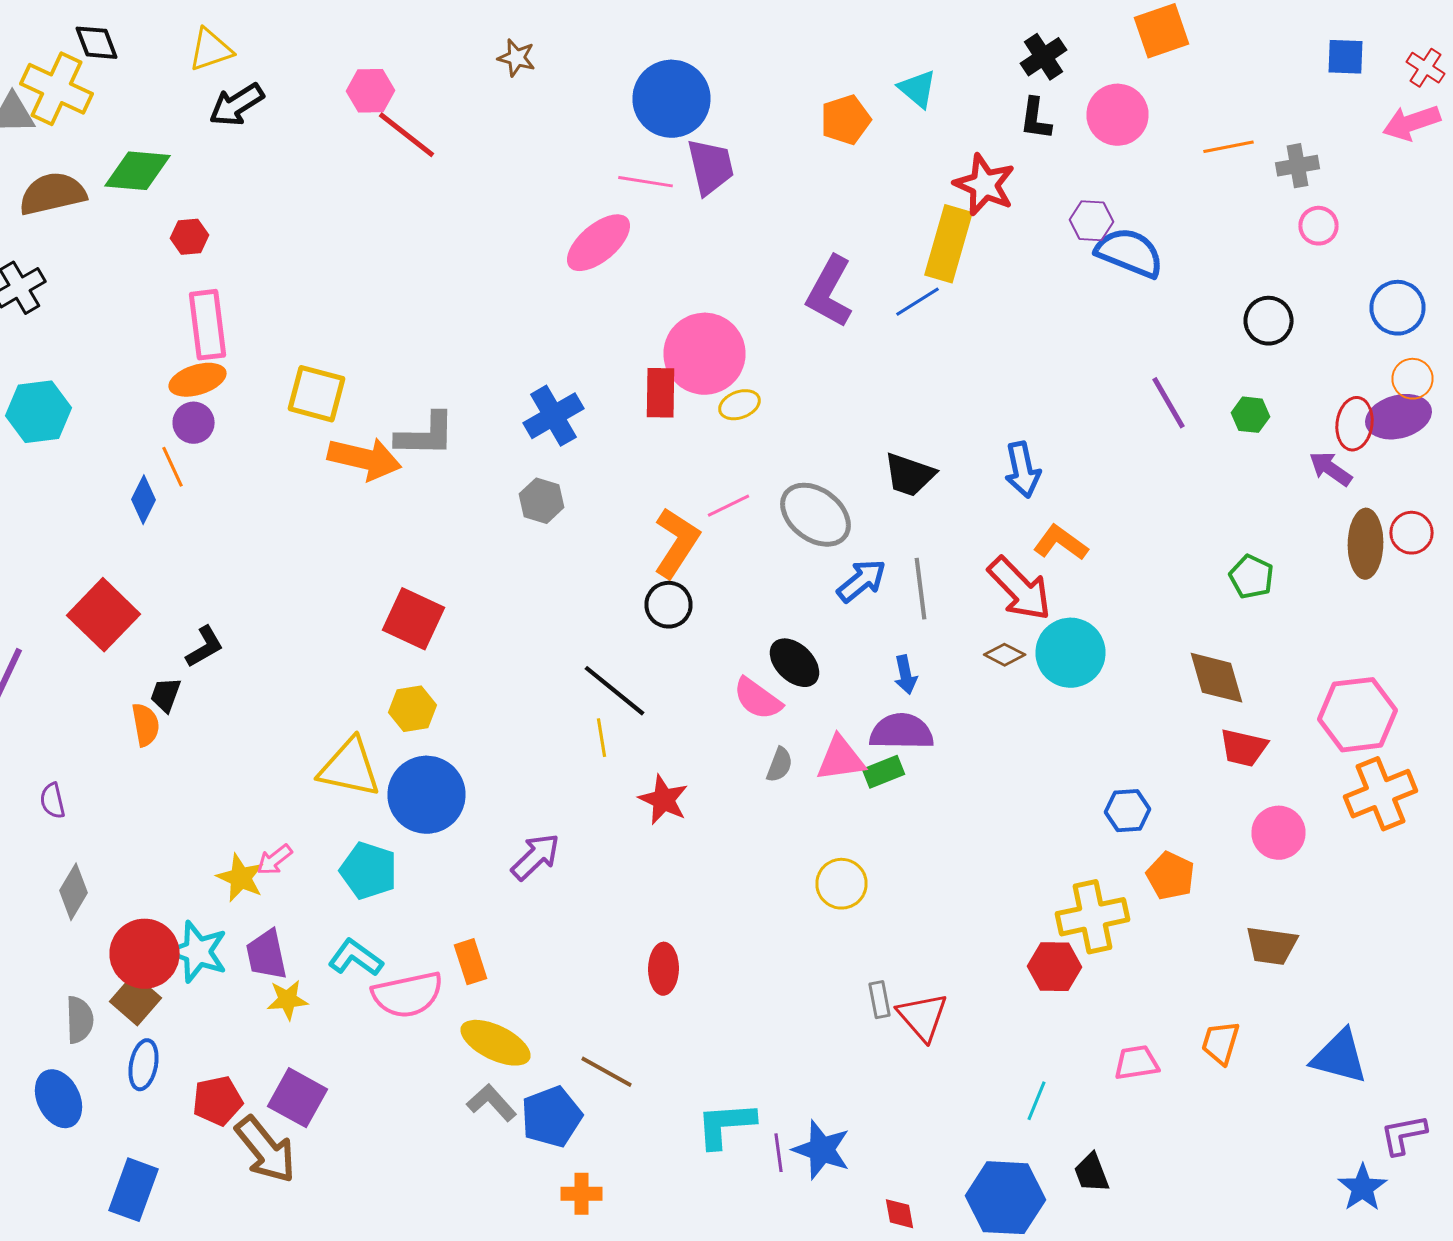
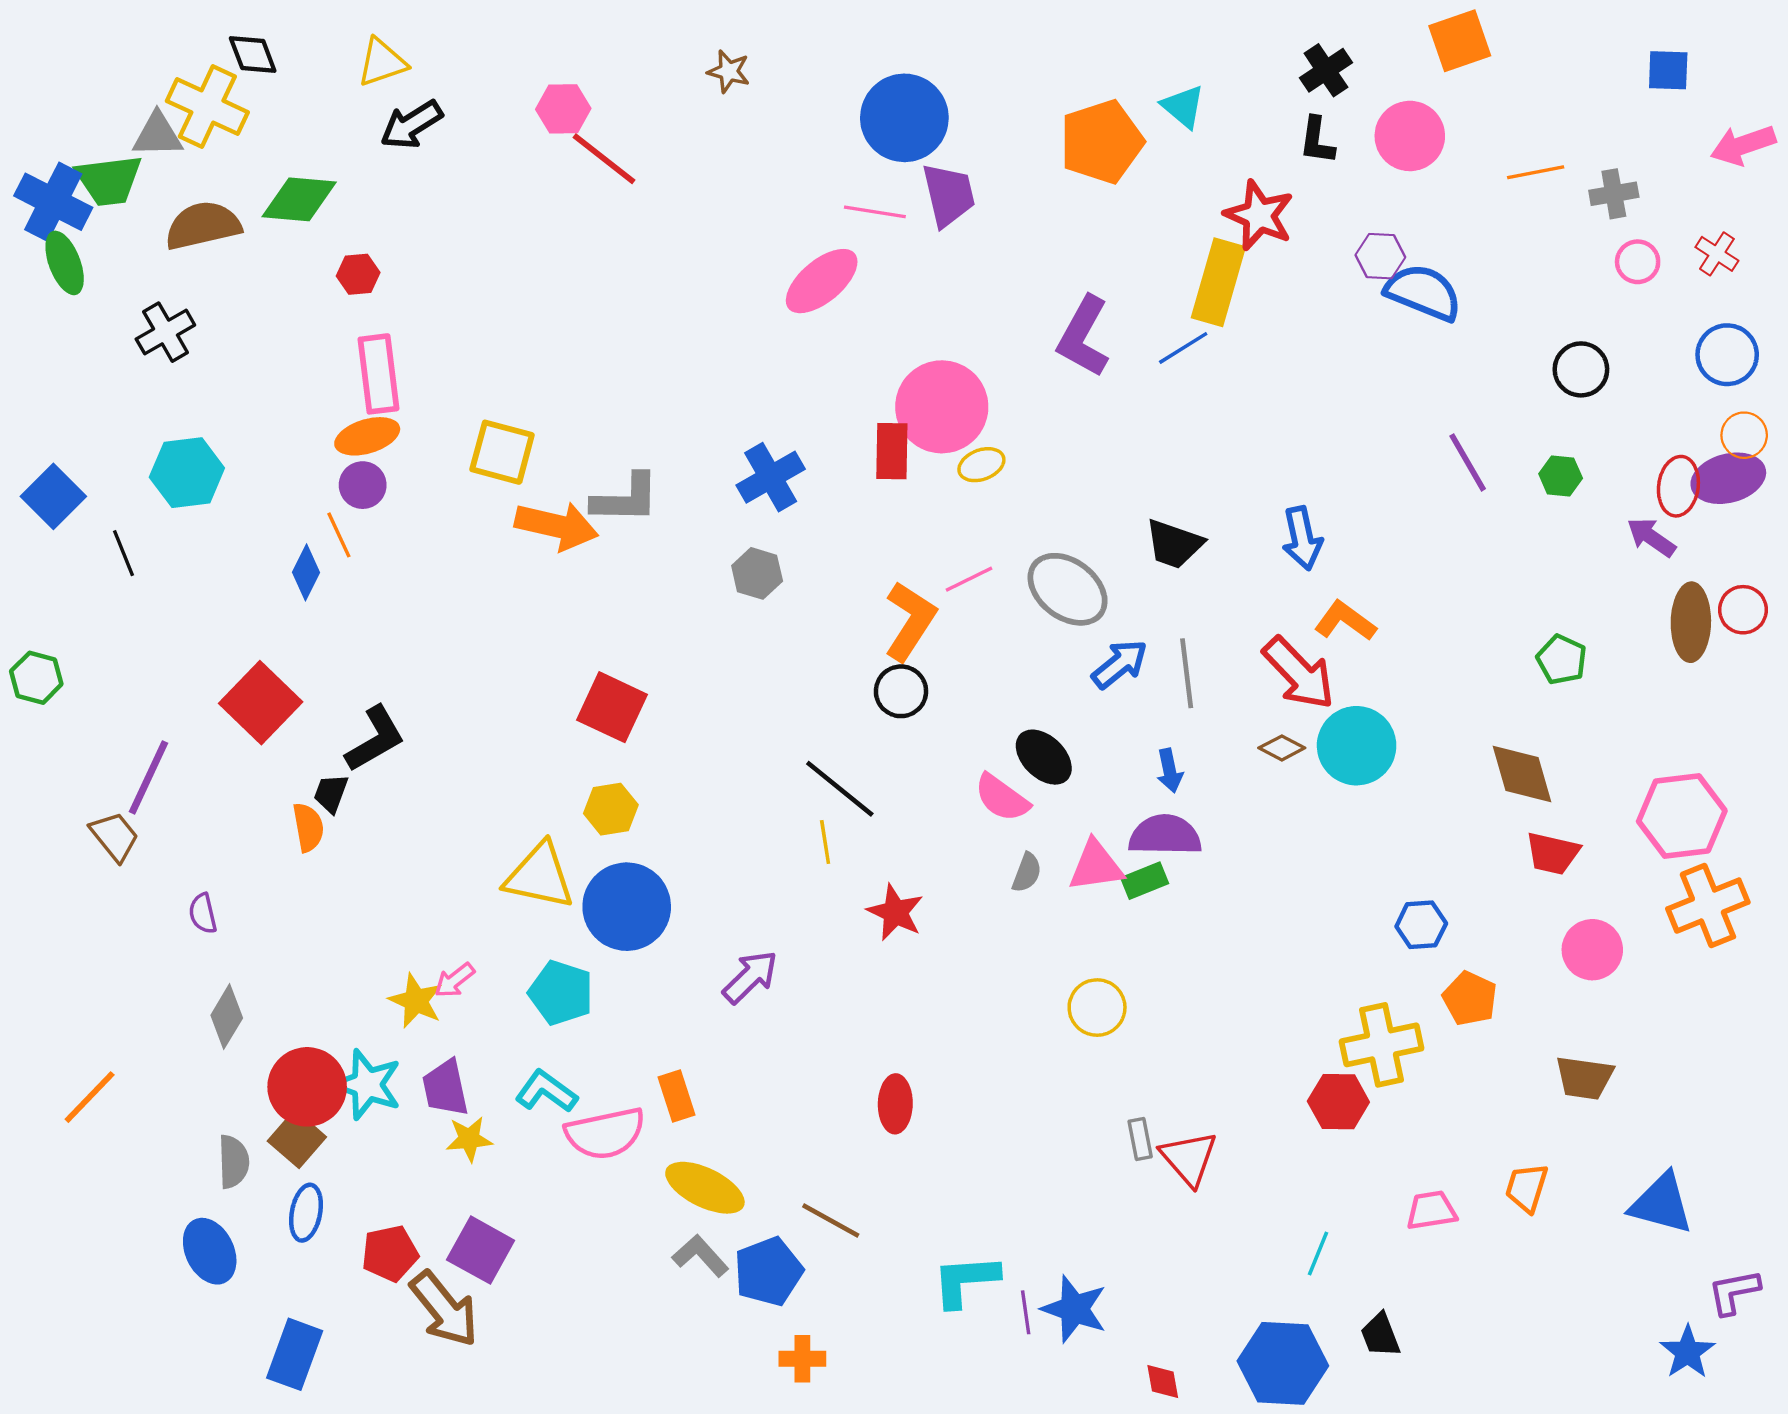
red cross: (1426, 68) -> (1717, 254), moved
orange pentagon: (846, 120) -> (1102, 142), size x1.5
black L-shape: (204, 647) -> (375, 739), size x1.4

